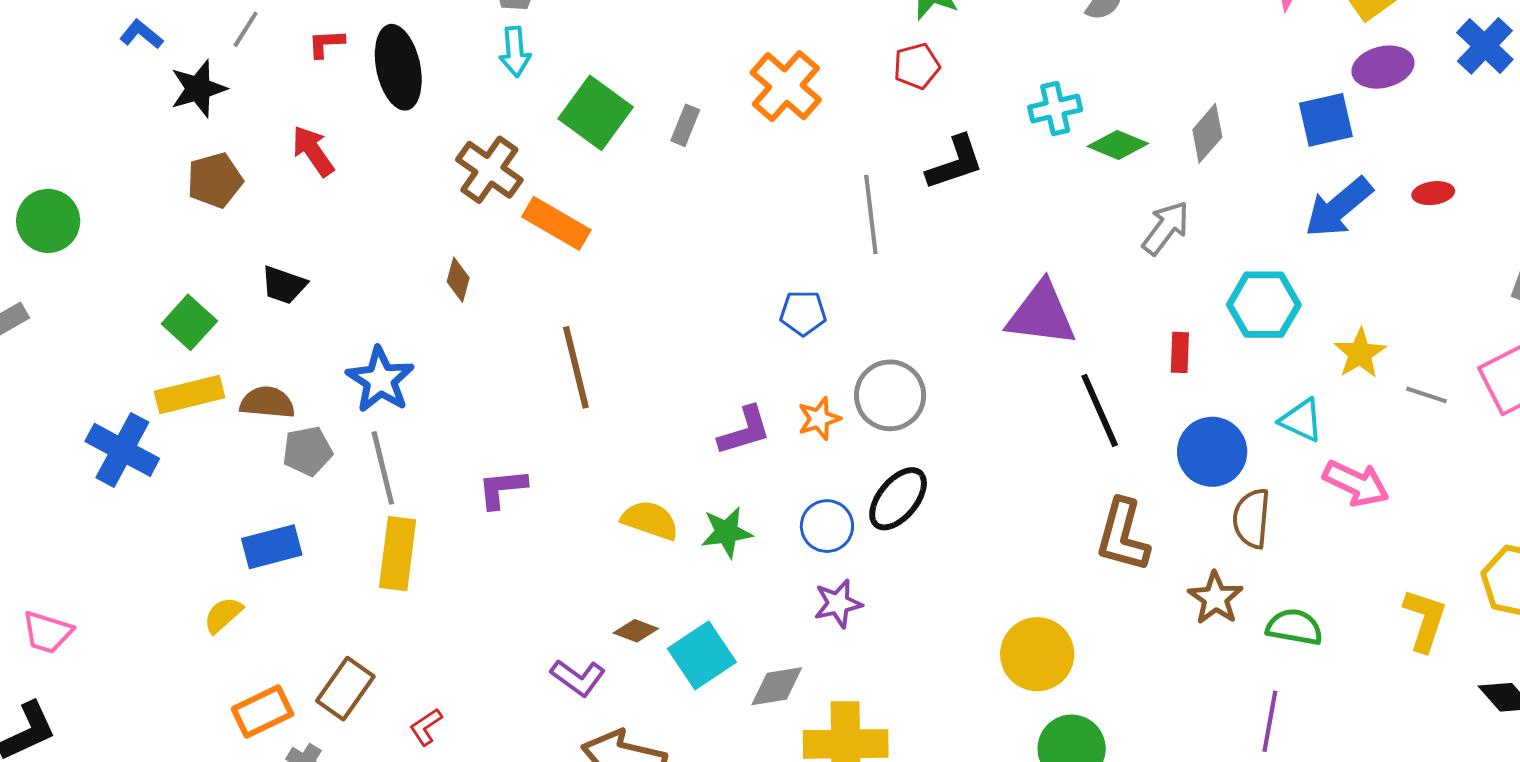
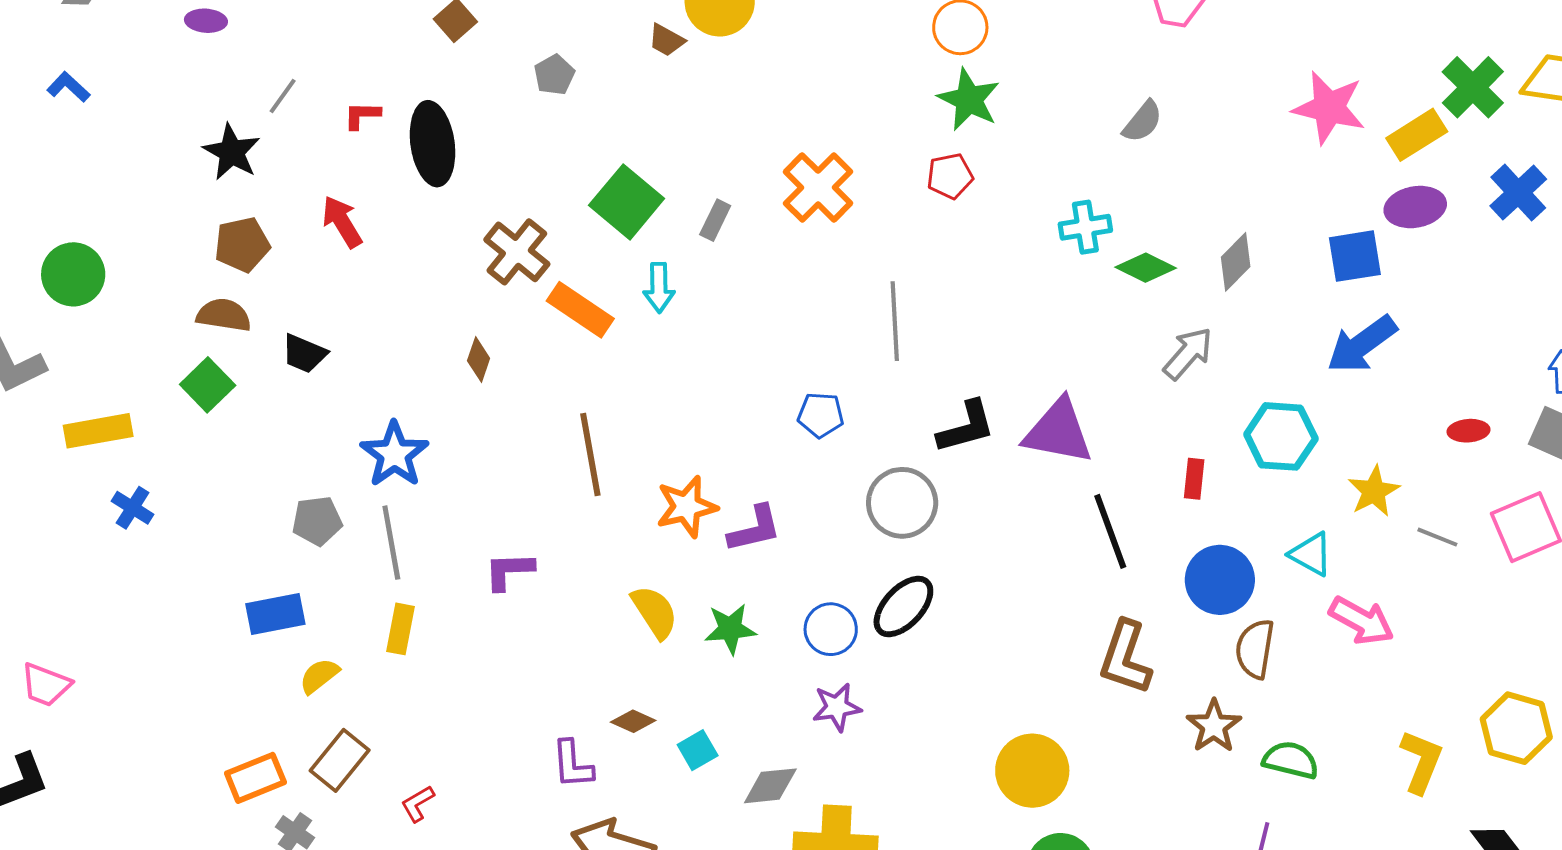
blue L-shape: (141, 34) -> (68, 87), moved
cyan arrow: (515, 52) -> (659, 288), moved
black star: (198, 89) -> (232, 152), turned -30
black L-shape: (955, 163) -> (966, 427), moved
red ellipse: (1433, 193) -> (1469, 431), moved
yellow rectangle: (190, 394) -> (98, 431), moved
brown semicircle: (267, 402) -> (224, 315), moved
orange star: (819, 419) -> (687, 507), moved, size x1.4
blue cross: (122, 450) -> (133, 508), size x0.6
yellow semicircle: (650, 520) -> (655, 612), turned 34
yellow rectangle: (398, 554) -> (400, 629), size x0.7
yellow semicircle: (223, 615) -> (319, 676), moved
cyan square: (702, 655) -> (698, 750), size x0.6
purple L-shape: (578, 678) -> (572, 764), turned 46

